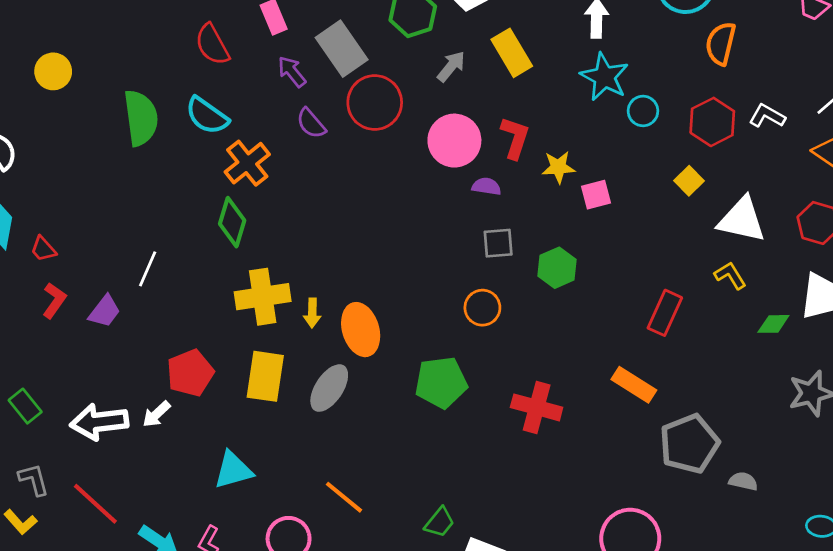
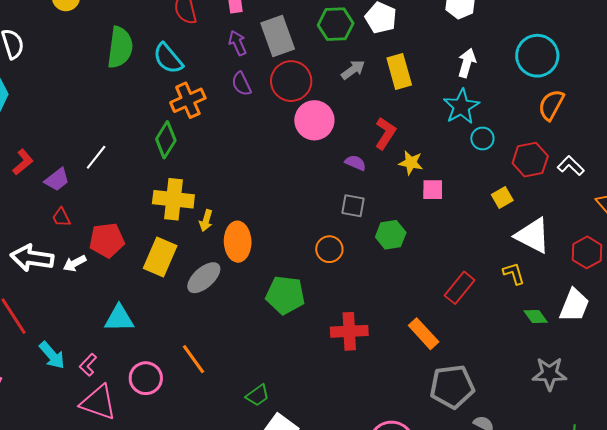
pink circle: (454, 141) -> (314, 120), moved
red trapezoid: (43, 249) -> (61, 217), moved
green diamond: (773, 324) -> (536, 317), turned 40
red cross: (537, 407) -> (349, 331), turned -33

